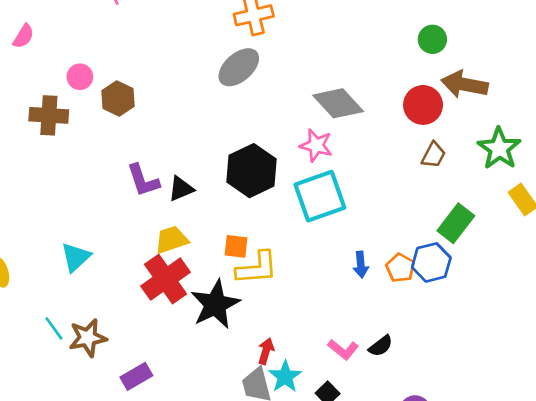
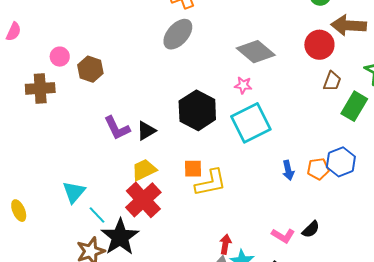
pink star: (316, 145) -> (243, 85), size x0.7
green rectangle: (456, 223) -> (354, 106), moved
orange pentagon: (400, 268) -> (318, 169), turned -30
black star: (215, 304) -> (120, 237), moved
cyan line: (54, 328) -> (97, 215), moved

